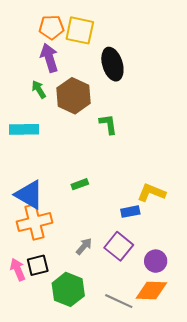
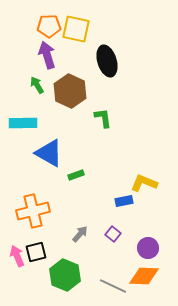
blue triangle: (29, 195) -> (49, 153), moved
purple square: (119, 246) -> (113, 234), size x0.6

